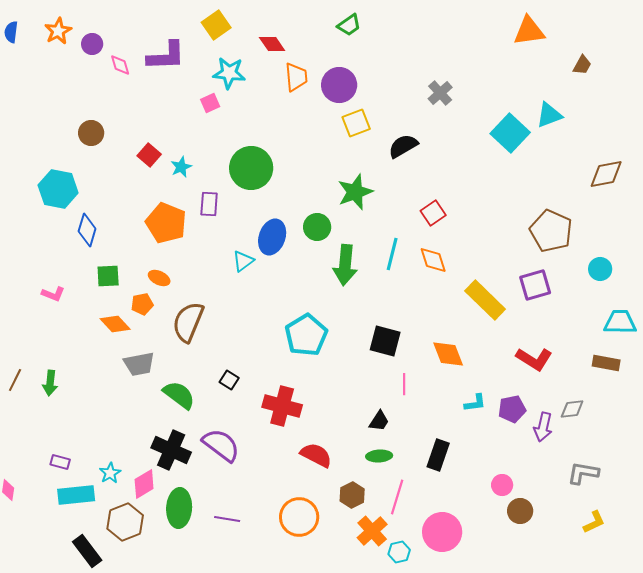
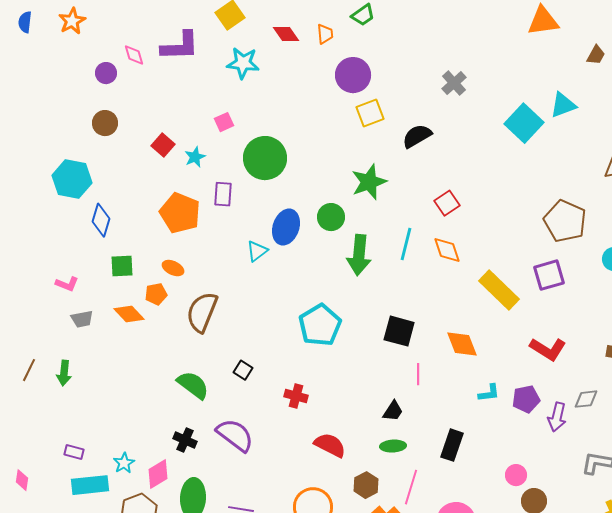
purple circle: (92, 44) -> (106, 73), moved
orange trapezoid: (296, 77) -> (325, 34), moved, size x0.7
pink square: (210, 103) -> (224, 122), moved
gray trapezoid: (139, 364) -> (82, 319), moved, size x0.7
red cross: (282, 406) -> (296, 396), size x0.6
black cross: (171, 450) -> (185, 440), size x0.6

